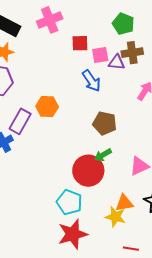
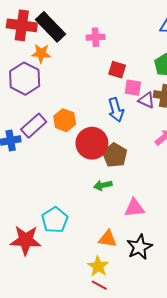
pink cross: (50, 20) -> (95, 37), size x0.7
red circle: (88, 171) -> (92, 143), moved
yellow star: (115, 217) -> (98, 266), moved
red star: (73, 234) -> (26, 240), moved

